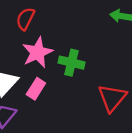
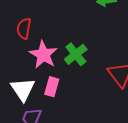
green cross: (72, 63) -> (76, 54), turned -35

